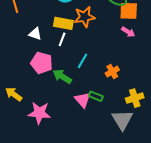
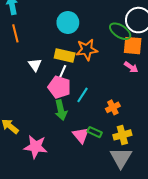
white triangle: (35, 34) -> (35, 65), turned 32
pink pentagon: (41, 63) -> (59, 87), moved
green arrow: (62, 76) -> (61, 110), turned -138
yellow cross: (135, 98) -> (122, 135), moved

